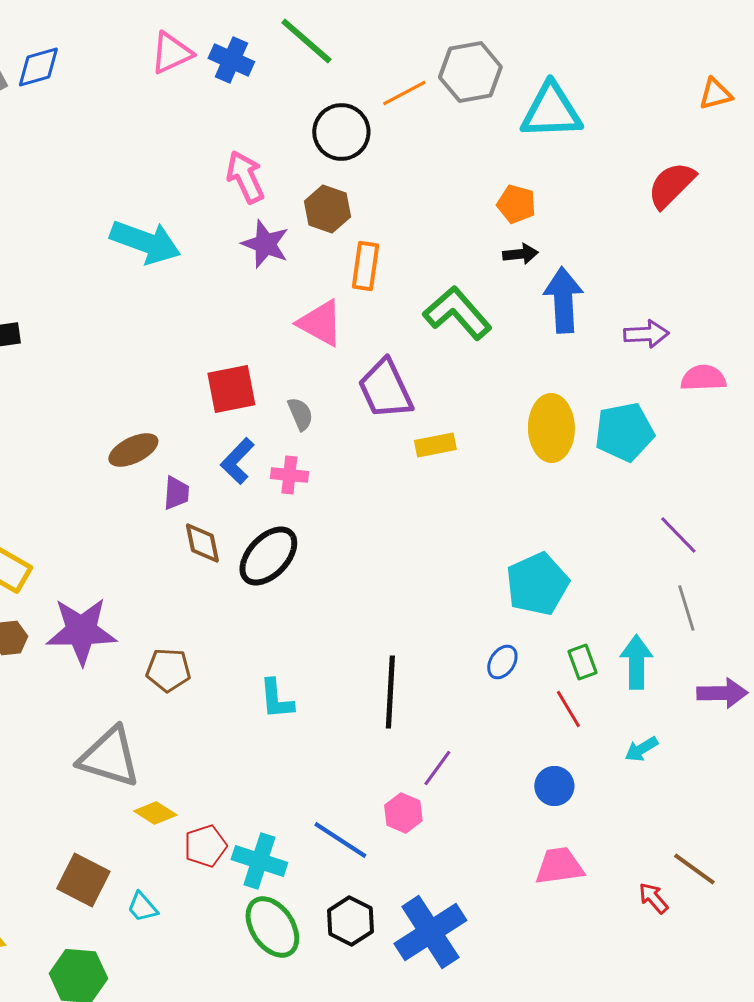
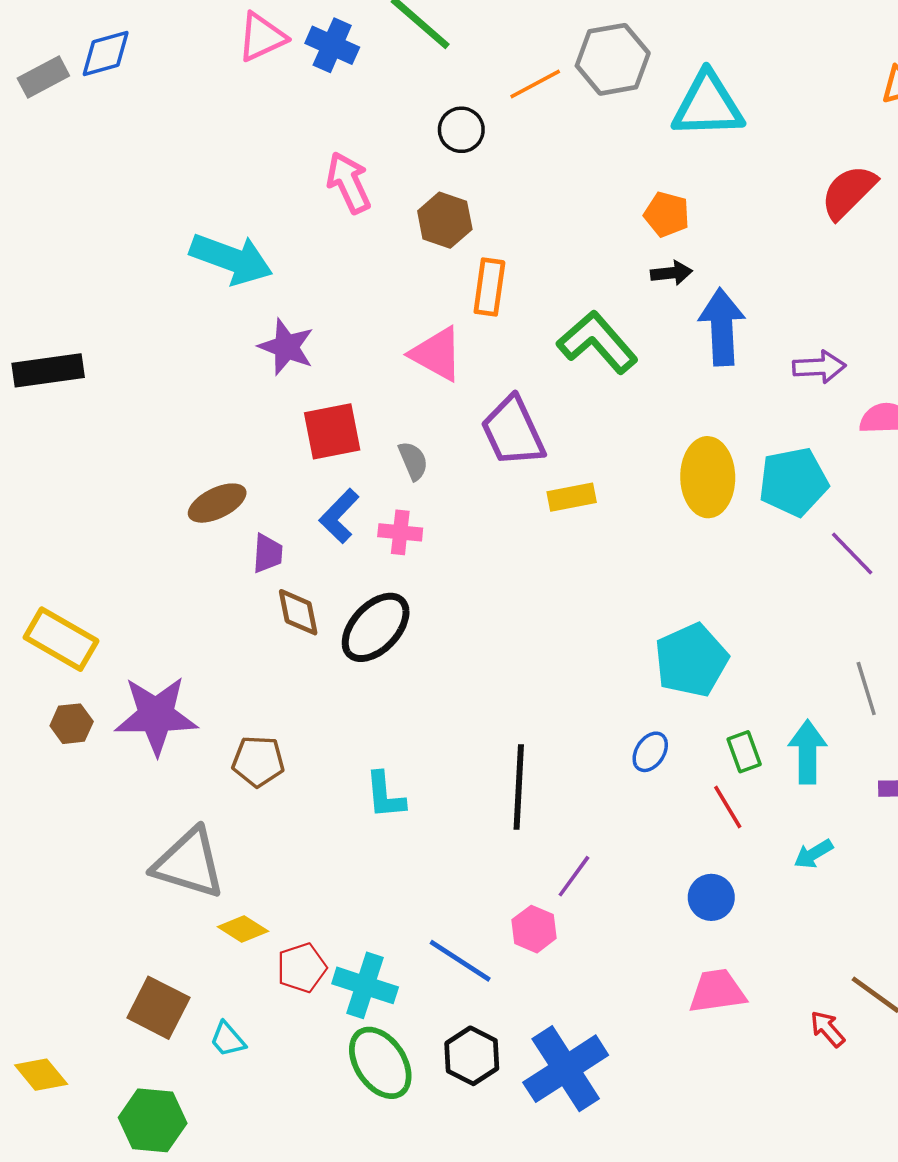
black circle: (341, 132) -> (461, 130), size x0.7
purple star: (265, 244) -> (286, 347), moved
purple line: (678, 535) -> (852, 553), moved

